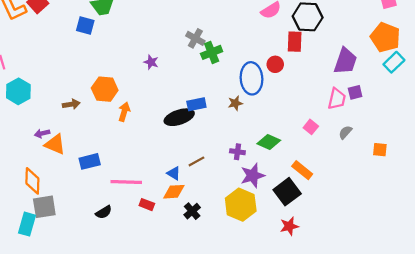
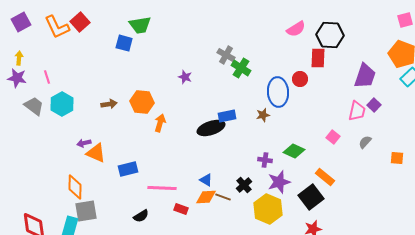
green cross: (212, 52) -> (241, 68), turned -36
purple square: (355, 92) -> (374, 105), turned -32
brown arrow: (71, 104) -> (109, 104), moved
brown line: (196, 161) -> (223, 197), moved, turned 49
black cross: (192, 211) -> (244, 185), moved

